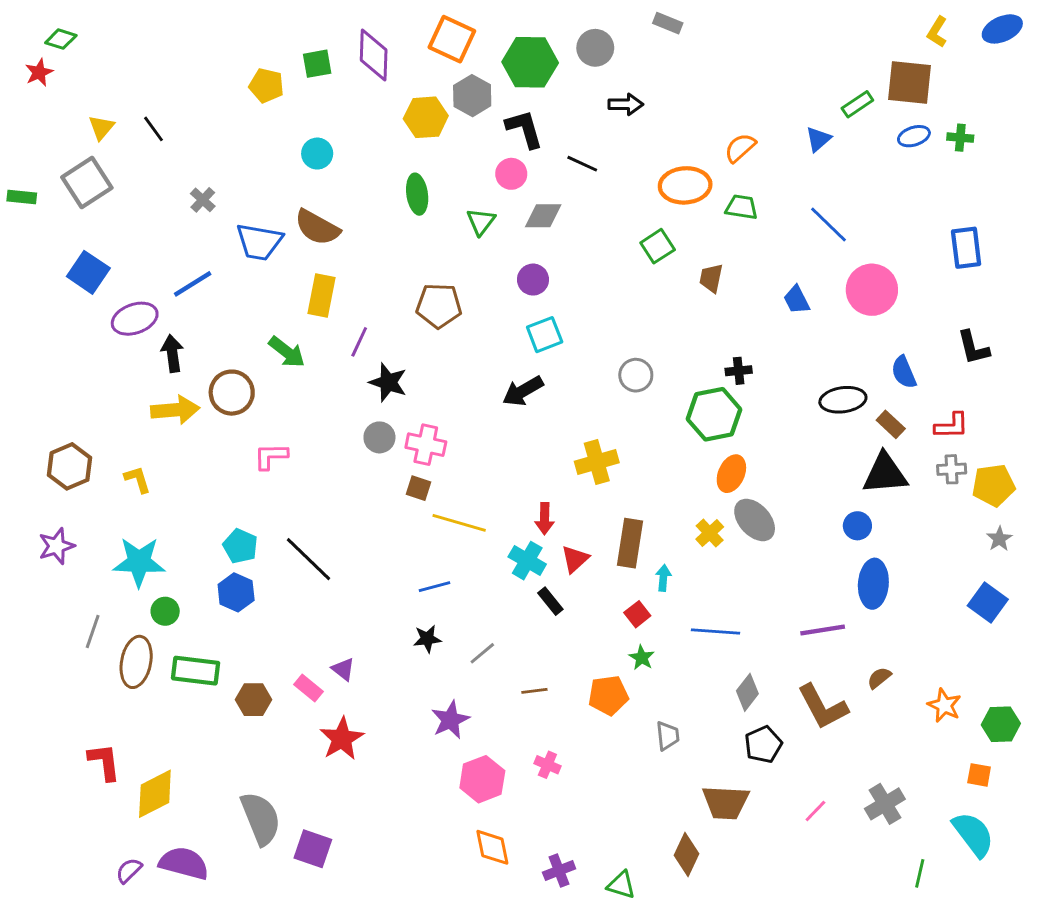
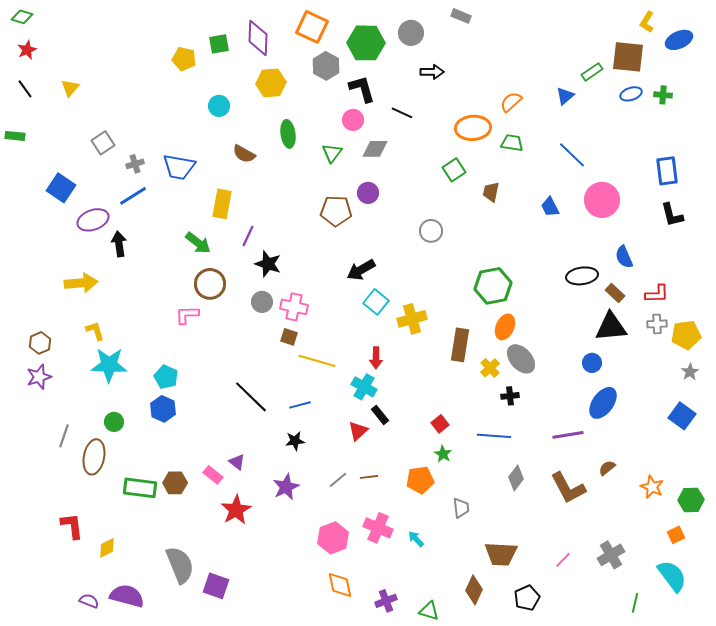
blue ellipse: (1002, 29) -> (679, 40), moved
green diamond: (61, 39) -> (22, 17), moved
yellow hexagon: (426, 117) -> (271, 83), moved
black line: (154, 129) -> (25, 89), moved
gray square: (87, 183) -> (103, 143), moved, size x0.7
gray cross: (203, 200) -> (135, 164), moved, turned 30
brown semicircle: (317, 227) -> (244, 154), moved, size x0.7
brown pentagon: (439, 306) -> (336, 211), moved
cyan square: (545, 335) -> (376, 302), moved, turned -30
black L-shape: (973, 348) -> (672, 215), moved
black cross: (739, 371) -> (510, 396), moved
gray circle: (636, 375) -> (431, 231), moved
brown circle: (232, 393) -> (210, 284), moved
yellow arrow: (175, 410) -> (81, 283), moved
brown hexagon: (69, 466) -> (40, 343), moved, size x0.7
brown rectangle: (630, 543) -> (460, 345), moved
black line: (308, 559) -> (251, 397), moved
red triangle: (575, 559) -> (358, 431), moved
cyan star: (139, 562) -> (109, 365), moved
cyan arrow: (663, 578) -> (416, 539), moved, turned -48
blue ellipse: (873, 584) -> (603, 403), turned 32
gray line: (482, 653) -> (338, 480), moved
green rectangle: (196, 671) -> (140, 488), moved
purple star: (450, 720) -> (286, 487), moved
black pentagon: (763, 744) -> (527, 598), moved
pink cross: (547, 765) -> (378, 528), size x1.6
orange square: (979, 775) -> (676, 535), turned -36
yellow diamond: (155, 794) -> (107, 548), size x0.6
purple semicircle: (129, 870) -> (89, 601), turned 66

